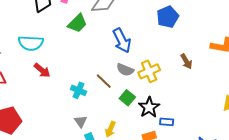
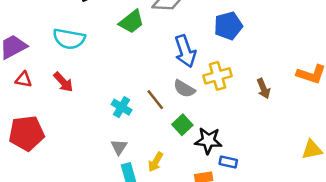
blue pentagon: (168, 17) -> (228, 26), moved
red arrow: (42, 70) -> (63, 82), moved
yellow cross: (149, 71) -> (218, 76), moved
black star: (149, 107) -> (208, 141), turned 30

